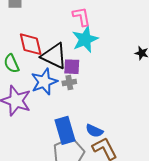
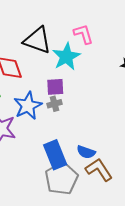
pink L-shape: (81, 17) -> (83, 34), moved
black triangle: (54, 56) -> (37, 40), moved

